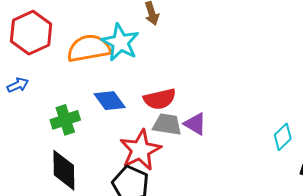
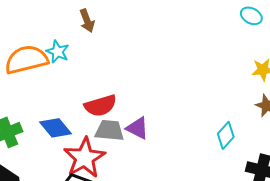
cyan star: (120, 42) -> (58, 52), size x0.6
blue diamond: (110, 101) -> (55, 128), moved

